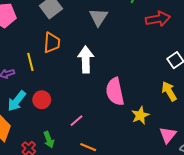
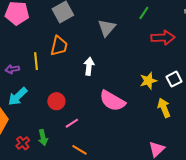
white arrow: (86, 59) -> (89, 66), size x0.7
pink semicircle: (115, 92) -> (112, 101), turned -56
red circle: (42, 100) -> (56, 101), moved
yellow star: (140, 115) -> (148, 81), moved

